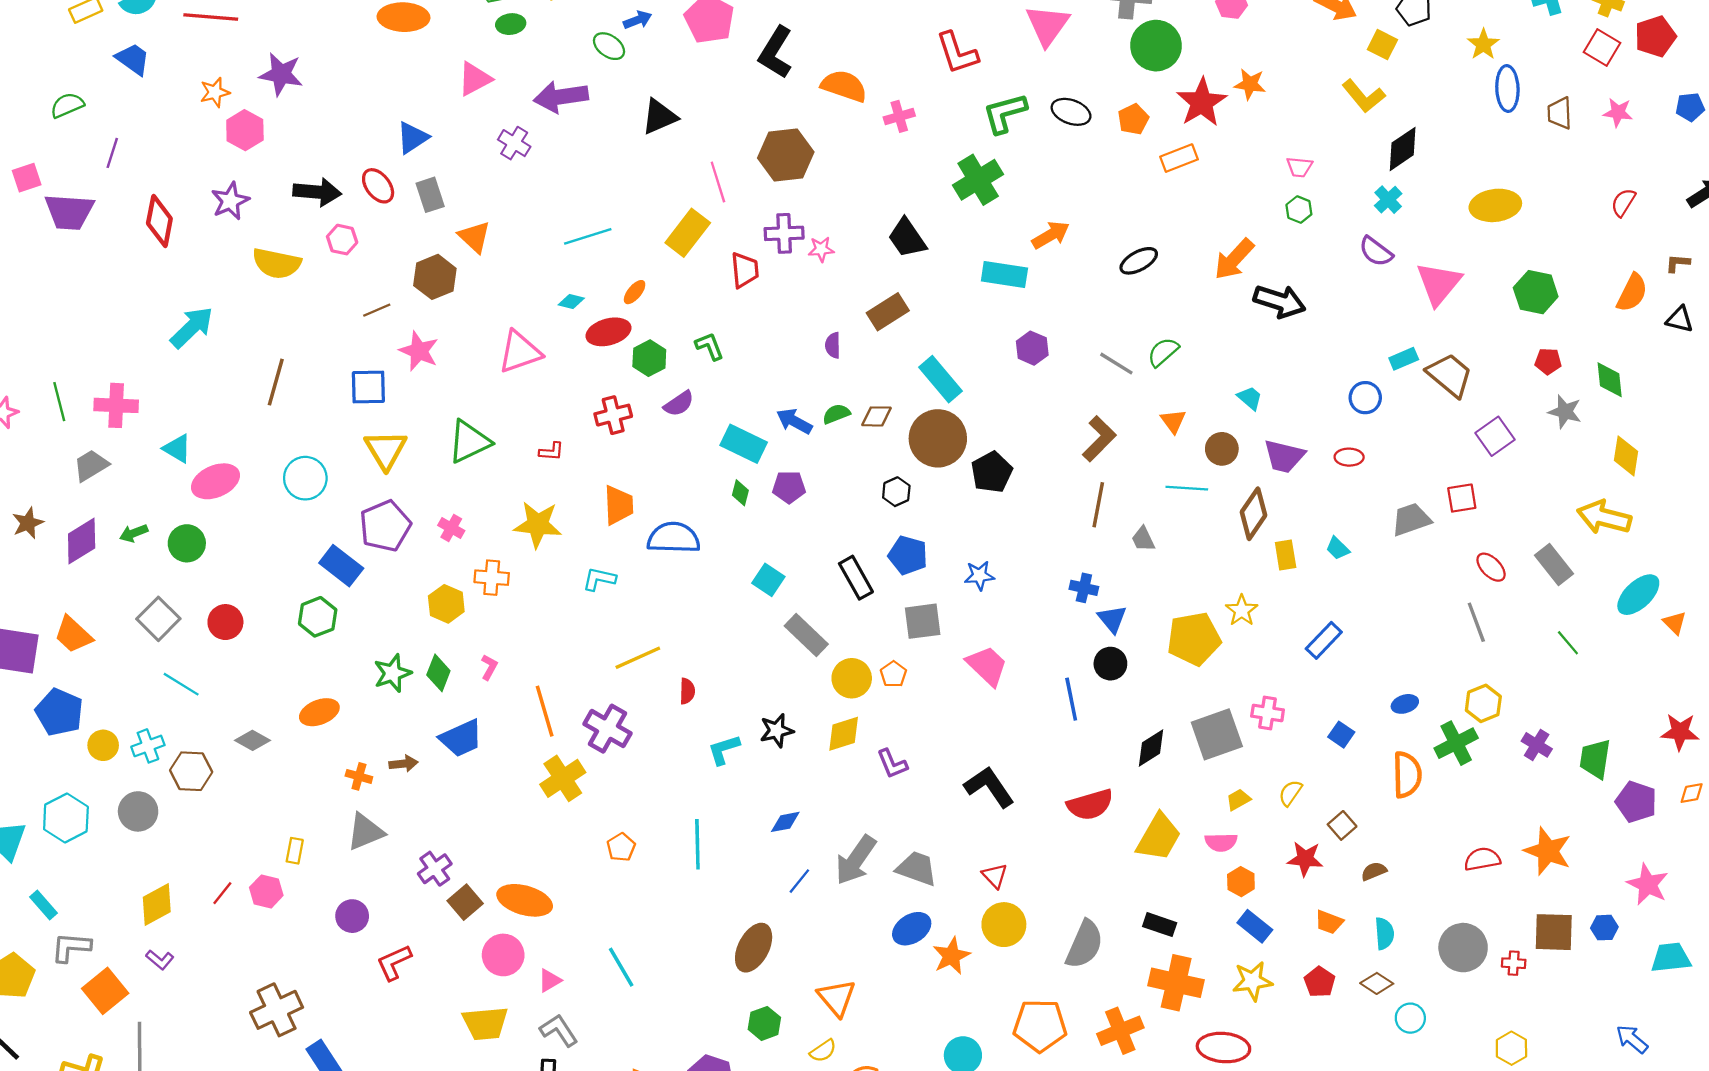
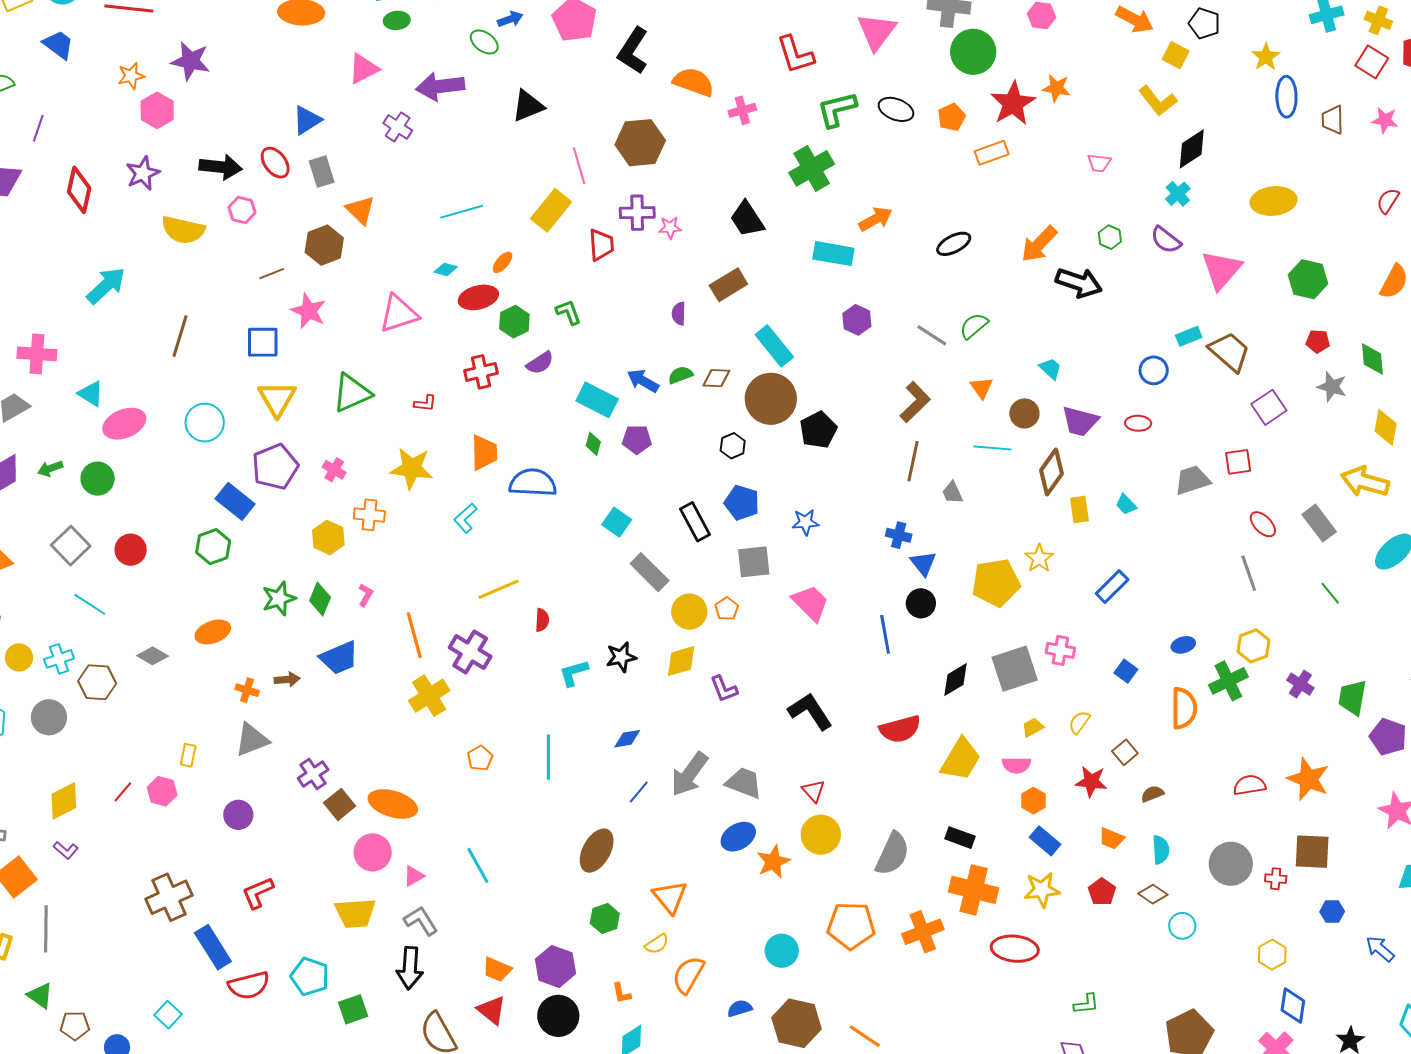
green hexagon: (1299, 210) -> (1110, 237), moved
cyan L-shape: (599, 579) -> (465, 518), turned -56
blue hexagon: (1604, 928) -> (1332, 912), moved
red L-shape: (394, 962) -> (258, 893), moved

